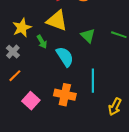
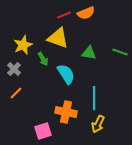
green triangle: (88, 36) -> (89, 53), turned -35
pink square: (31, 101) -> (43, 131), moved, turned 30
yellow arrow: (115, 107) -> (98, 124), moved

